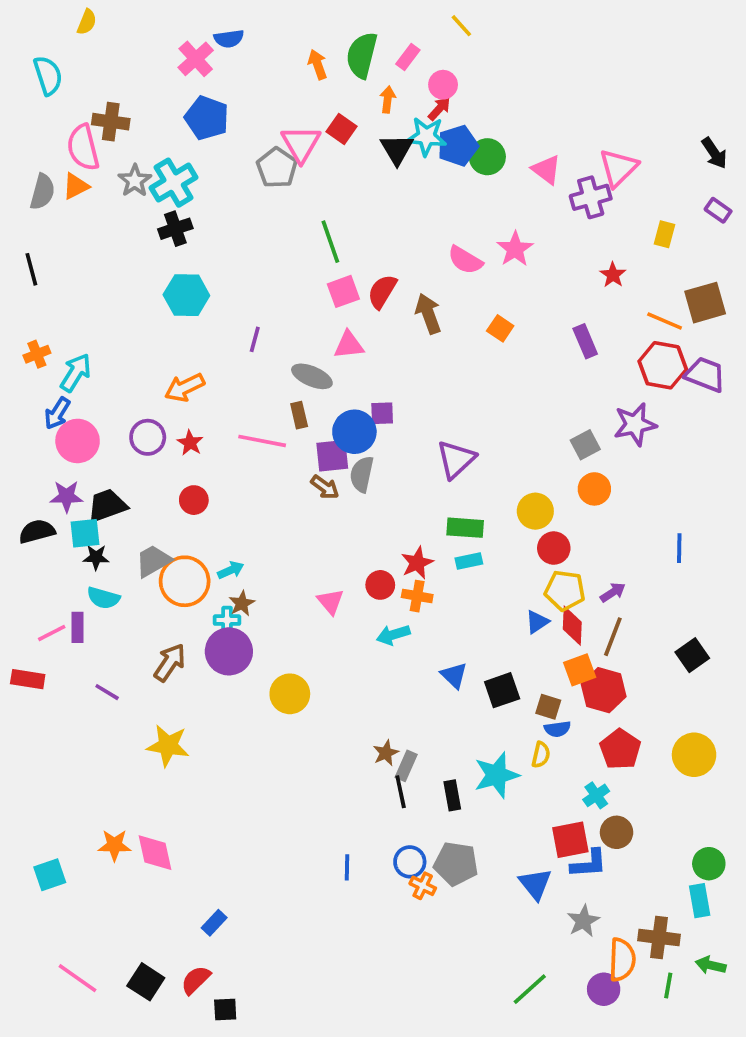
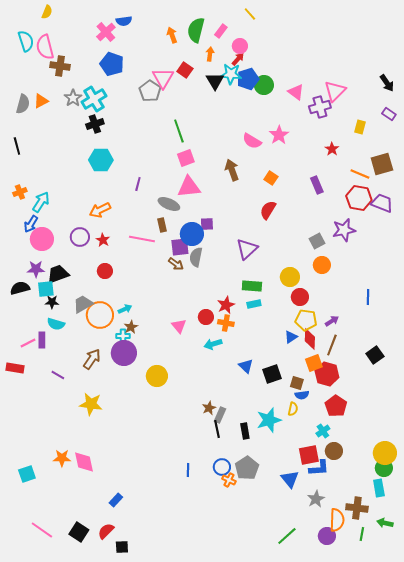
pink semicircle: (83, 147) -> (45, 47), moved
red semicircle: (382, 291) -> (268, 210), moved
pink triangle: (349, 345) -> (189, 187), size x1.4
yellow circle: (694, 755) -> (385, 453), moved
gray pentagon: (456, 864) -> (247, 468), turned 30

